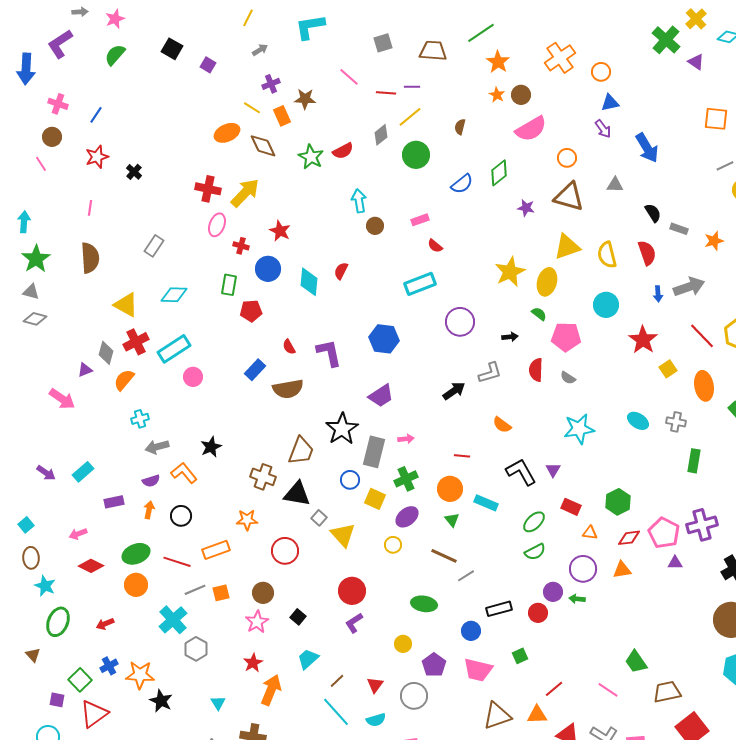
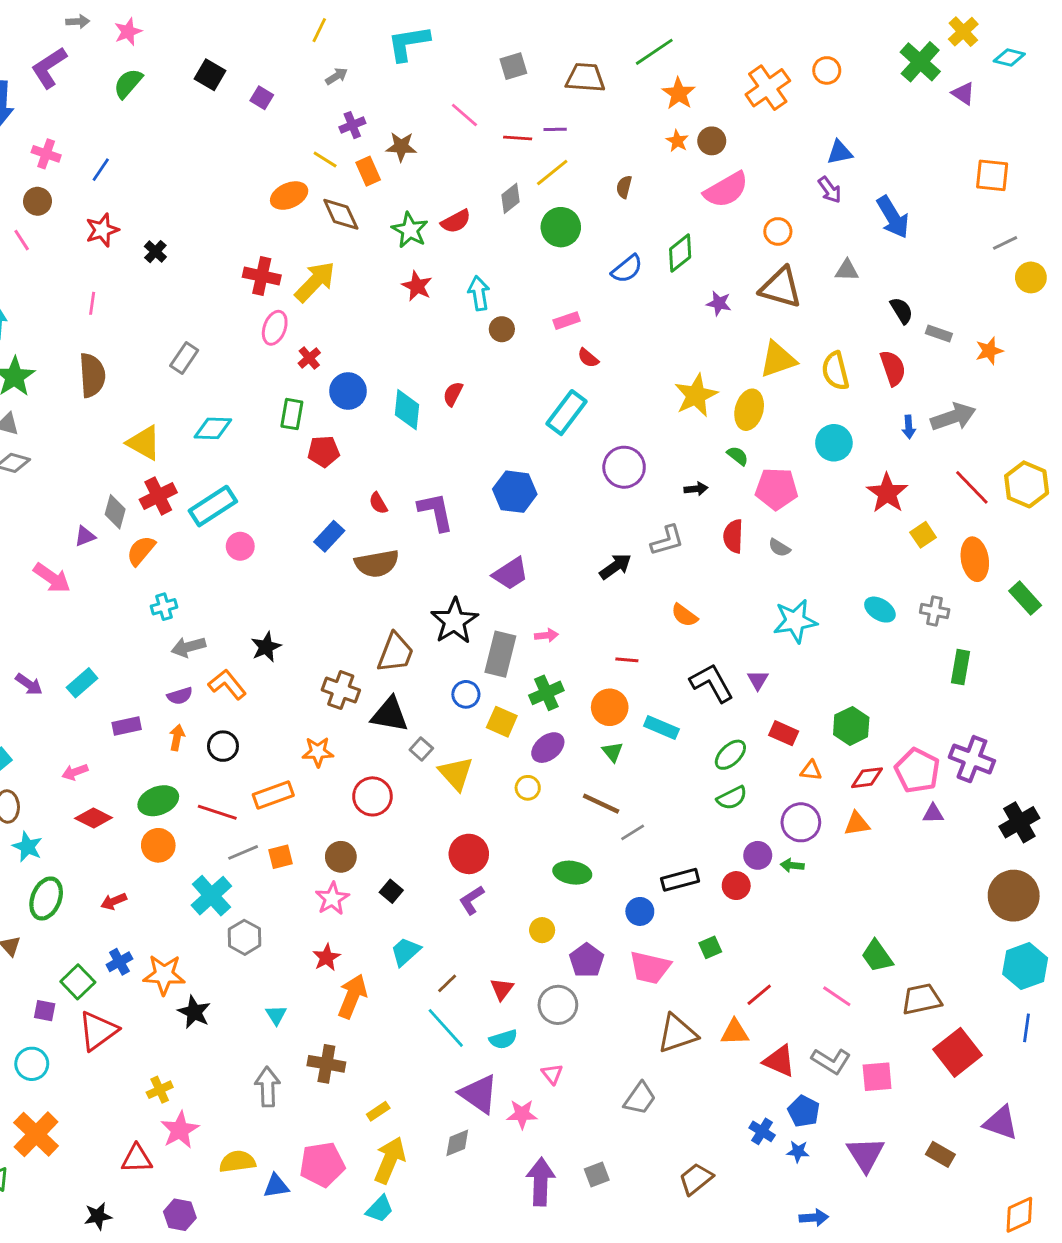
orange circle: (601, 72) -> (827, 70), moved
red star: (280, 231) -> (417, 286), moved
red cross: (241, 246) -> (309, 358), turned 35
cyan rectangle: (420, 284) -> (567, 413), turned -32
purple cross: (702, 525) -> (972, 759), turned 36

